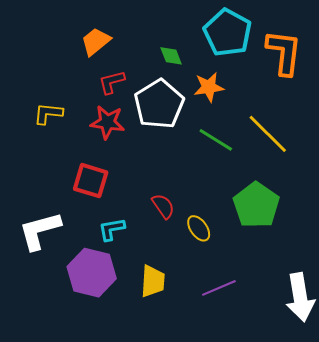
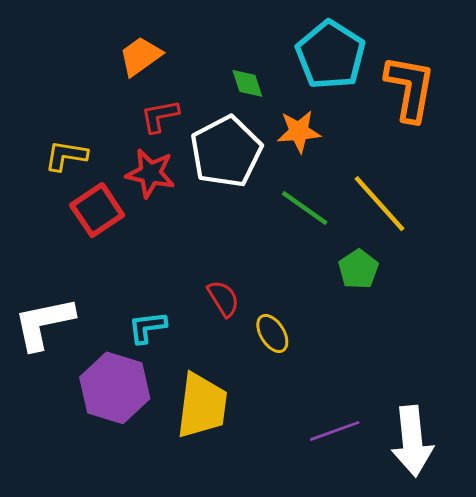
red square: (91, 181) -> (97, 210), moved, turned 36
green pentagon: (256, 205) -> (358, 269), moved, size x0.6
yellow trapezoid: (153, 281) -> (202, 406), size x1.4
purple line: (219, 288) -> (335, 431), moved

